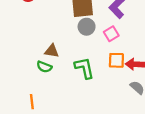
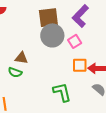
gray circle: (87, 27) -> (52, 35), size x1.5
green L-shape: (84, 68) -> (62, 92), moved

